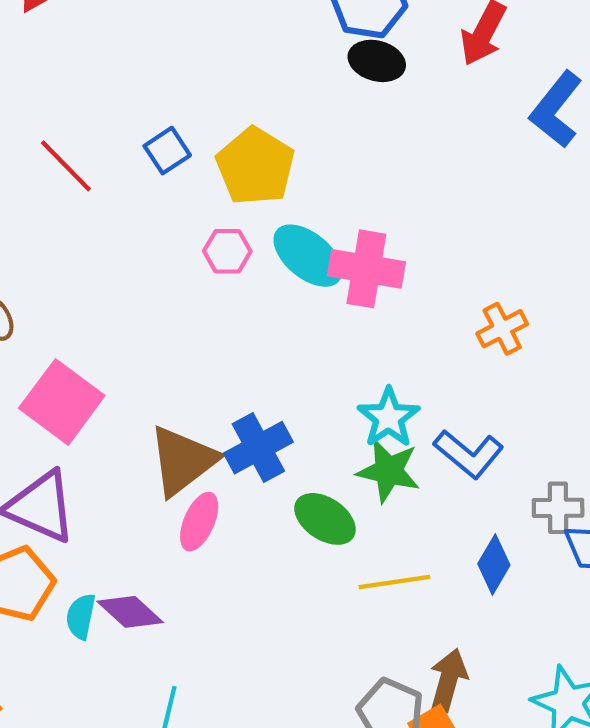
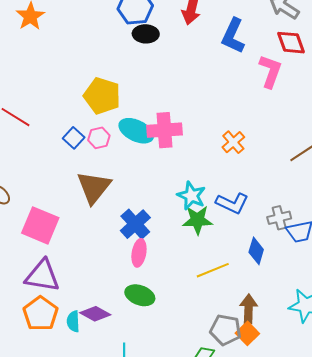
blue square: (167, 151) -> (74, 138), moved
brown triangle: (183, 461) -> (94, 187), moved
green ellipse: (325, 519) -> (140, 295), moved
pink ellipse: (199, 522) -> (139, 253), moved

